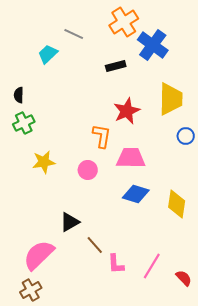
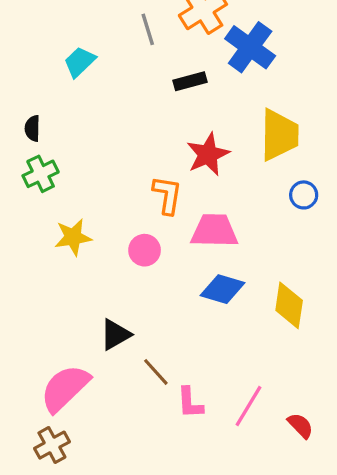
gray line: (74, 34) -> (148, 29), moved, turned 48

